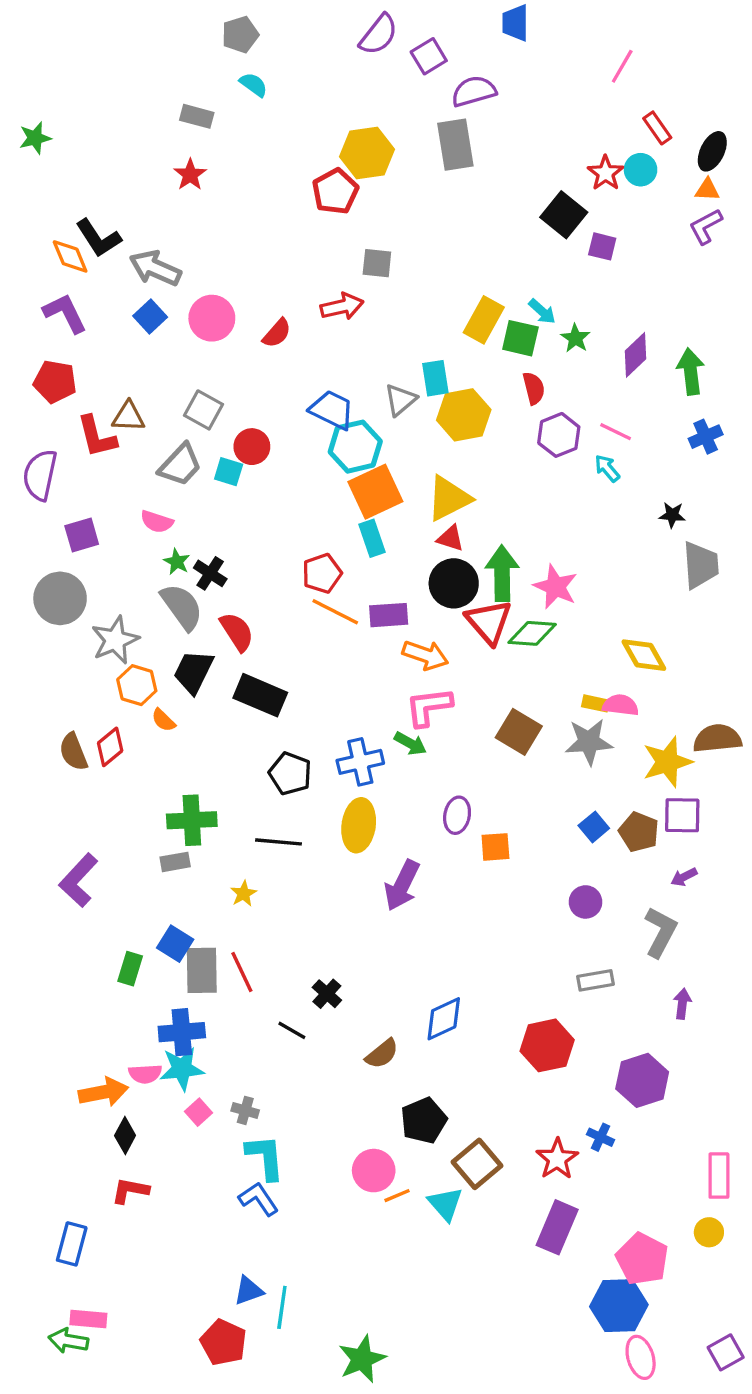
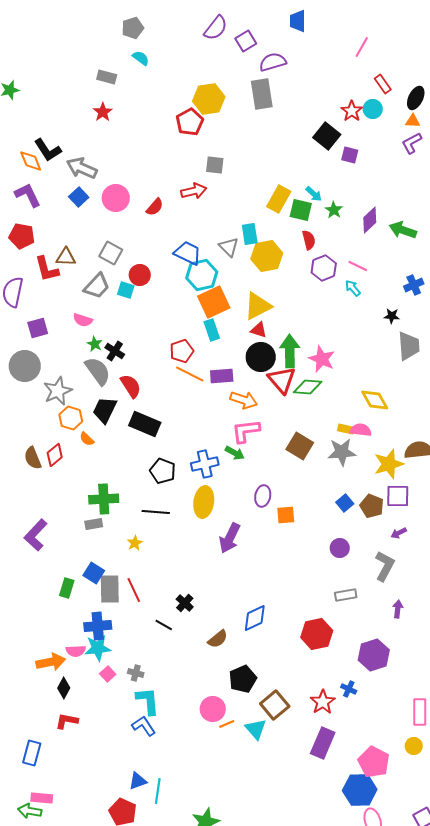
green arrow: (691, 372) -> (403, 230), turned -64
gray triangle: (400, 400) -> (229, 247), turned -35
blue cross: (706, 437) -> (414, 285), moved

